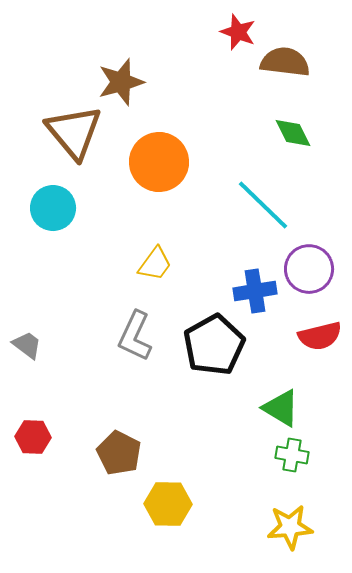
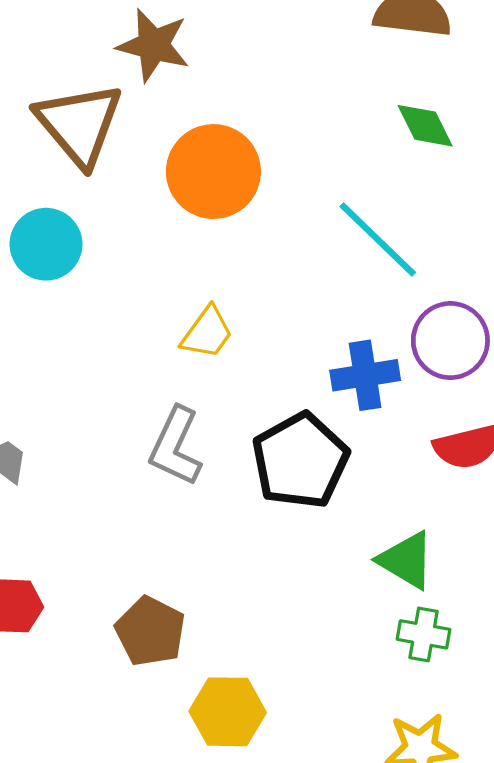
brown star: (121, 82) -> (153, 45), turned 30

